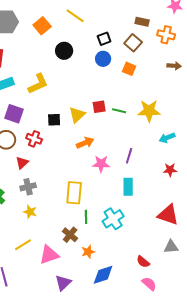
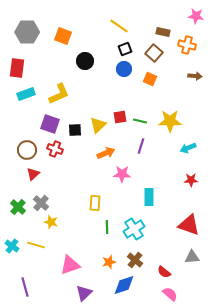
yellow line: (75, 16) -> (119, 26), moved
orange square: (42, 26) -> (63, 36), turned -30
purple square: (14, 114) -> (50, 124), moved
purple line: (129, 156) -> (141, 146), moved
red triangle: (22, 163) -> (33, 174), moved
gray cross: (28, 187) -> (41, 203), moved, turned -35
yellow rectangle: (74, 193) -> (95, 203), size x0.7
brown cross: (70, 235) -> (135, 260), moved
yellow line: (23, 245) -> (36, 245), moved, turned 48

